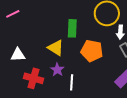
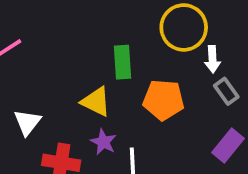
white triangle: (18, 55) -> (27, 122), turned -42

